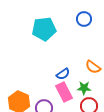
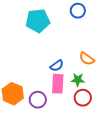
pink rectangle: (64, 92) -> (58, 84), turned 30

